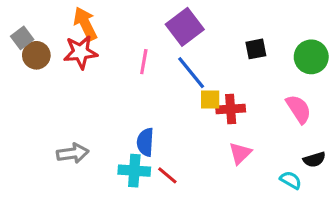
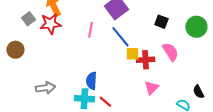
gray square: (22, 38) -> (28, 19), moved
black square: (256, 49) -> (161, 22), turned 32
brown circle: (36, 55) -> (15, 50), moved
pink semicircle: (299, 109) -> (170, 52), moved
black semicircle: (314, 160) -> (198, 92), turned 80

